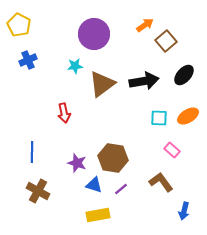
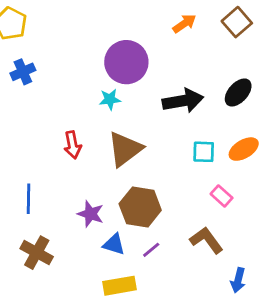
purple circle: (94, 34) -> (126, 62), moved
brown square: (166, 41) -> (237, 22), moved
cyan star: (75, 66) -> (110, 99), moved
brown triangle: (102, 84) -> (125, 149), moved

